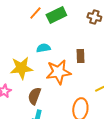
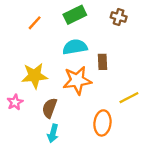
orange line: (35, 13) -> (35, 23), moved
cyan semicircle: (43, 48) -> (75, 47), moved, size x1.5

